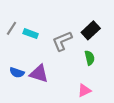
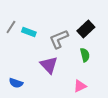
blue semicircle: (17, 73) -> (16, 83), moved
purple triangle: (39, 74) -> (49, 65), moved, turned 30

